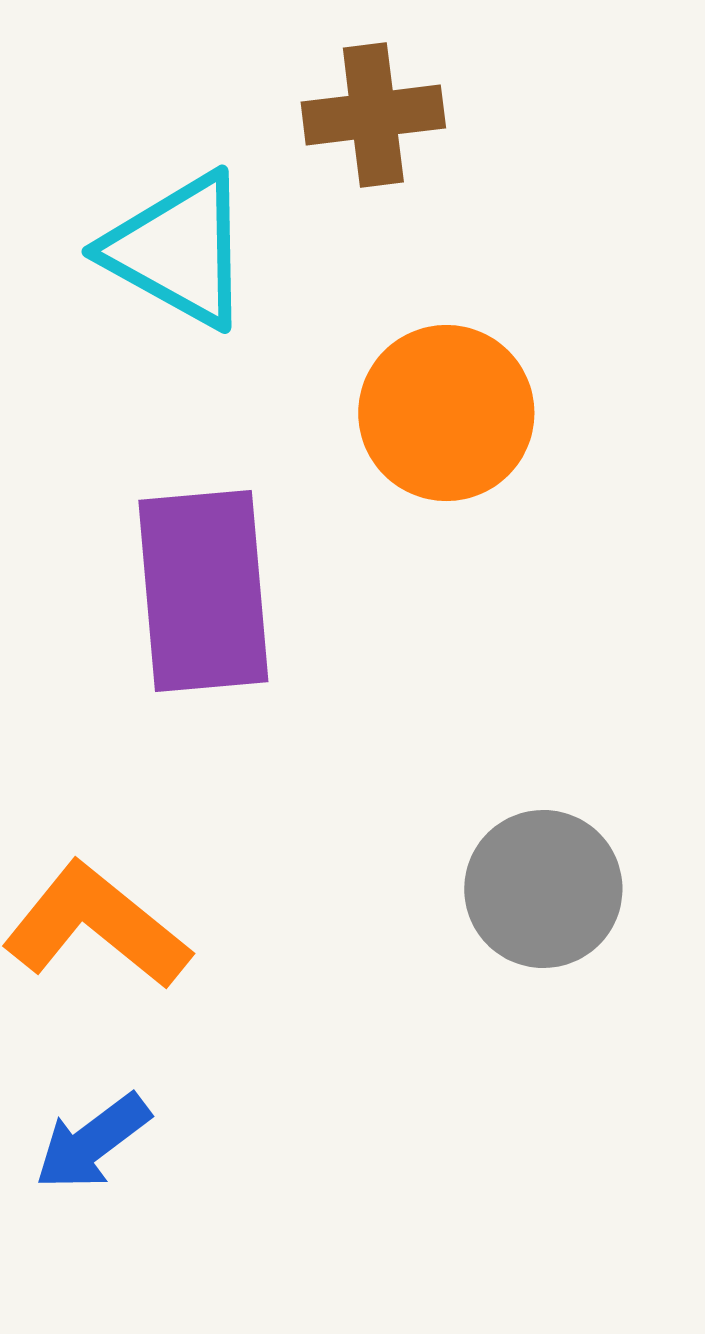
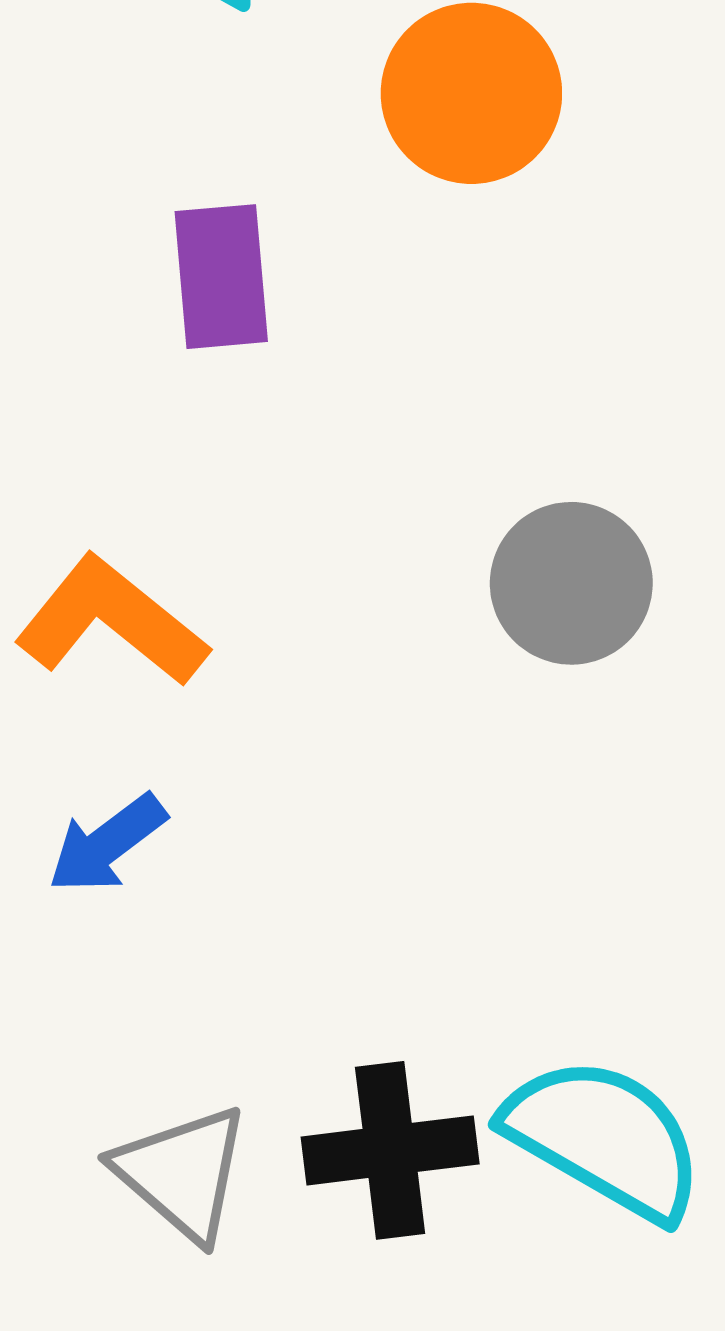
purple rectangle: (203, 591) -> (221, 277), size x0.7

